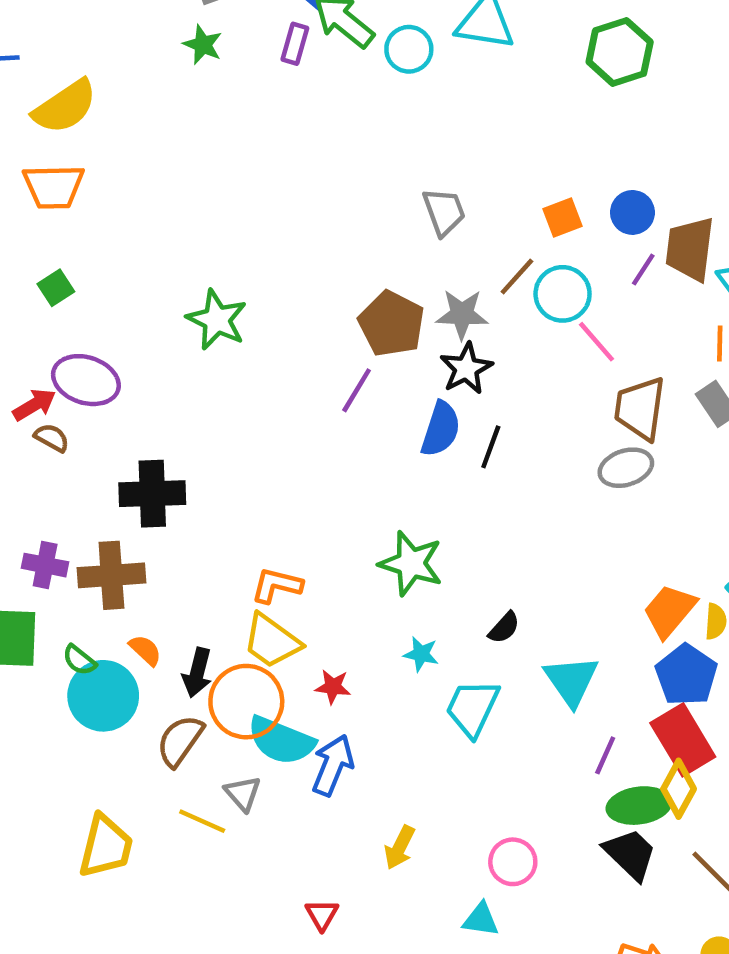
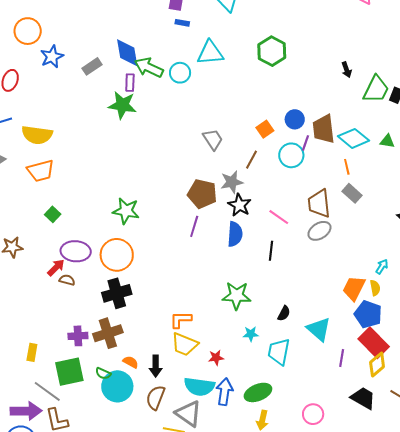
green star: (203, 45) -> (122, 105), moved, size x1.6
yellow semicircle: (65, 107) -> (37, 135), turned 56
cyan circle: (563, 294) -> (291, 155), moved
pink line: (596, 342) -> (279, 217), moved
black line: (491, 447) -> (271, 251), moved
orange circle: (246, 702) -> (117, 255), moved
yellow diamond: (679, 789) -> (377, 364), turned 35
gray triangle: (243, 793) -> (188, 414), size x1.6
green ellipse: (639, 806) -> (258, 392), moved

